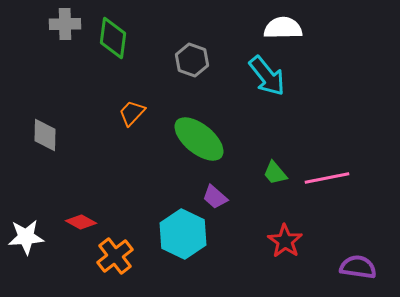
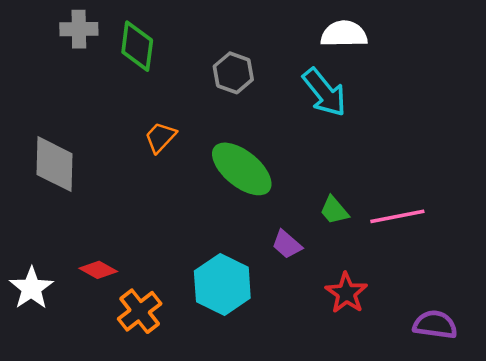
gray diamond: (45, 135) -> (55, 164), size x1.4
purple trapezoid: (215, 197) -> (287, 244), moved
white star: (26, 237) -> (31, 288), turned -30

